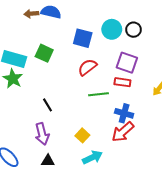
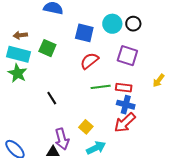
brown arrow: (31, 14) -> (20, 35), moved
red rectangle: (122, 82) -> (124, 88), moved
purple arrow: (42, 134) -> (62, 139), moved

